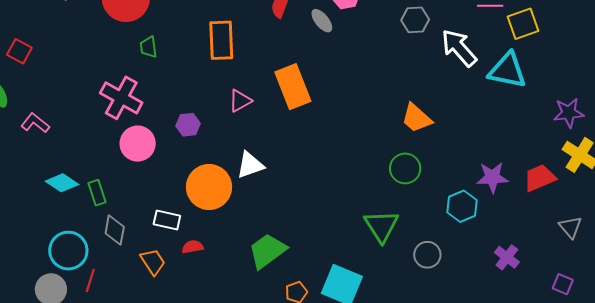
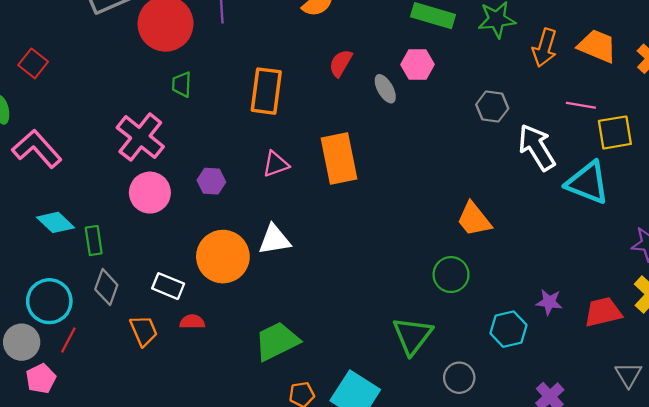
pink L-shape: (35, 123) -> (37, 149), size x1.5
purple star: (492, 177) -> (549, 302), size x0.7

